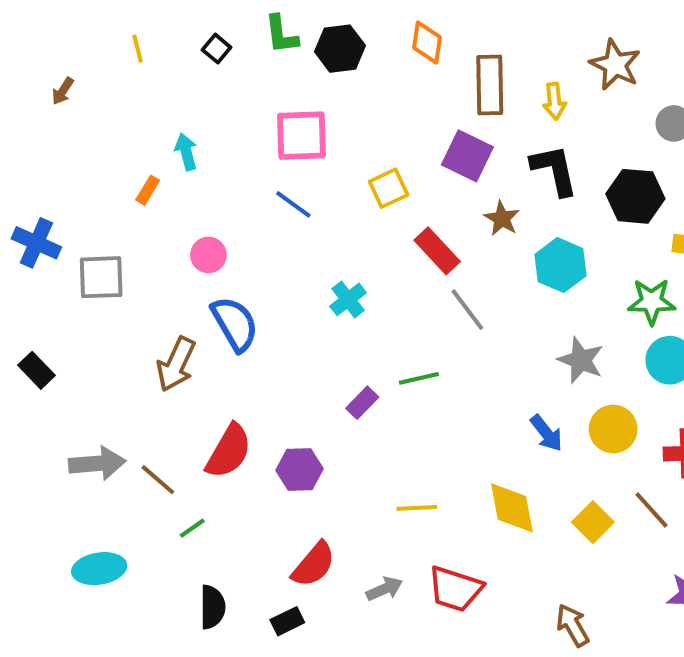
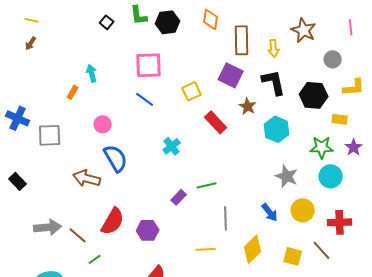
yellow line: (138, 49) -> (32, 20), moved, turned -64
gray line: (467, 310) -> (226, 218), moved, turned 35
brown arrow: (176, 364) -> (87, 178), turned 80
yellow diamond: (512, 508) -> (253, 249), turned 56
yellow square: (593, 522) -> (293, 256), turned -30

